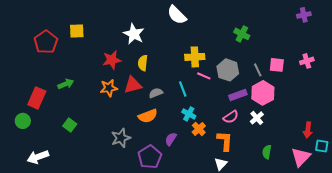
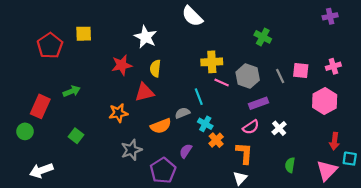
orange star: (109, 88) -> (118, 113), moved
gray semicircle: (156, 93) -> (182, 113), moved
pink hexagon: (263, 93) -> (325, 101), moved

